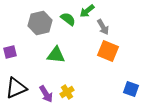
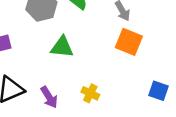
yellow cross: (67, 92) -> (90, 93), moved, turned -32

